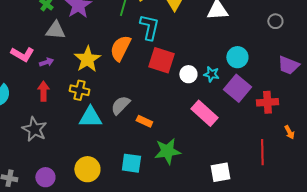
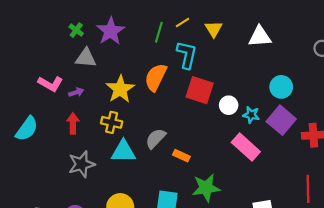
cyan star: (211, 74) -> (251, 115), moved
gray star: (34, 129) -> (82, 164), moved, turned 30

